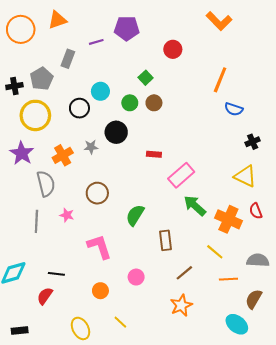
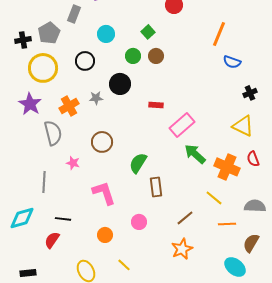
cyan circle: (100, 91) -> (106, 34), moved
gray line: (36, 221) -> (44, 182), moved
brown rectangle: (165, 240) -> (156, 187), moved

